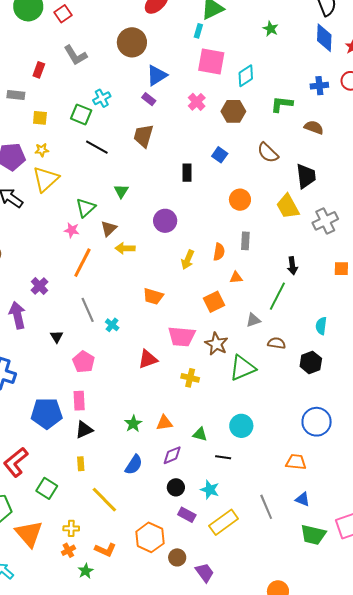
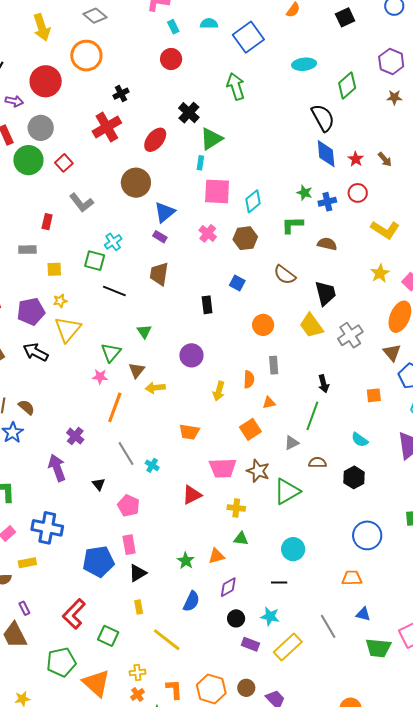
green star: (271, 29) -> (304, 193), moved
orange square: (341, 269) -> (374, 395), moved
cyan semicircle: (321, 326) -> (360, 440), turned -54
green triangle: (200, 434) -> (241, 539), moved
orange hexagon: (150, 537) -> (211, 689), moved
orange L-shape: (105, 550) -> (174, 689), turned -110

